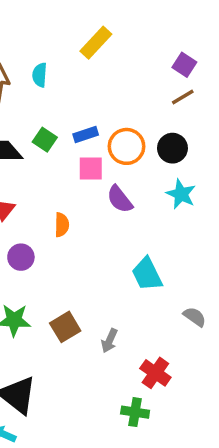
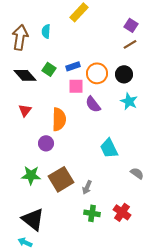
orange semicircle: (62, 225) -> (59, 119), size x1.6
purple circle: (21, 257) -> (46, 143), moved
brown square: (65, 327) -> (61, 179), size x1.4
red cross: (155, 373) -> (122, 212), moved
green cross: (135, 412) -> (92, 213), moved

